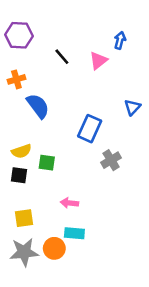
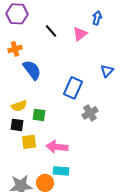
pink arrow: (69, 203) -> (57, 147), size x1.5
yellow square: (24, 218) -> (29, 142), moved

